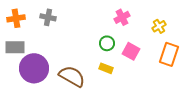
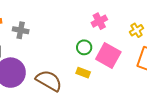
gray cross: (48, 17) -> (21, 30), moved
pink square: (131, 51) -> (108, 55), size x1.4

